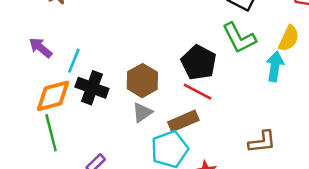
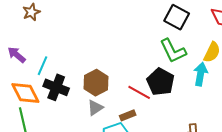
black pentagon: (199, 62) -> (160, 82), moved
orange diamond: (53, 96) -> (25, 93), turned 76
brown rectangle: (183, 121) -> (128, 115), size x0.7

